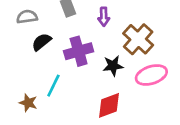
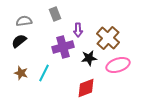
purple arrow: (104, 17) -> (78, 30), moved
black semicircle: (42, 42) -> (19, 41), moved
brown star: (28, 103) -> (21, 73), moved

